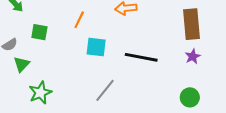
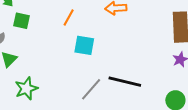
green square: (39, 32) -> (21, 21), moved
black line: (141, 57) -> (125, 82), moved

